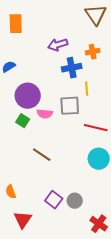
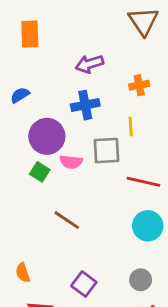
orange cross: (93, 52) -> (139, 85), moved
blue cross: (72, 68) -> (85, 105), moved
gray circle: (75, 201) -> (141, 280), moved

